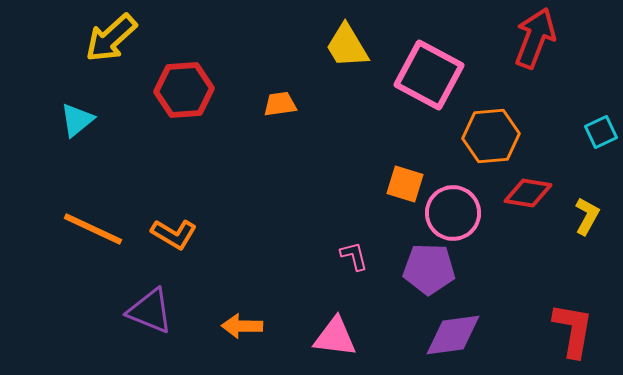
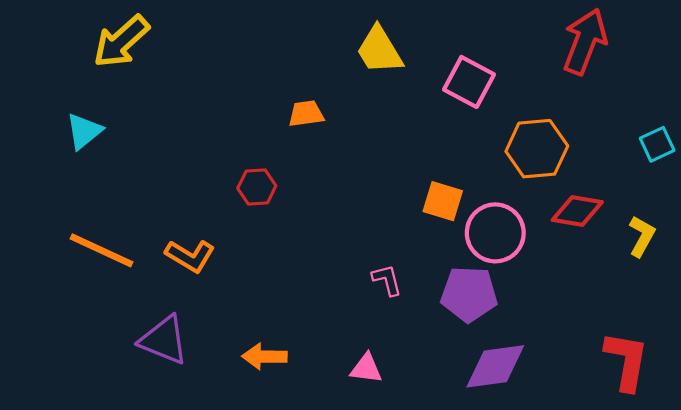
pink square: (429, 75) -> (469, 82), size x0.7
red hexagon: (184, 90) -> (257, 187), moved, size x0.6
pink triangle: (335, 337) -> (366, 369), size x0.7

